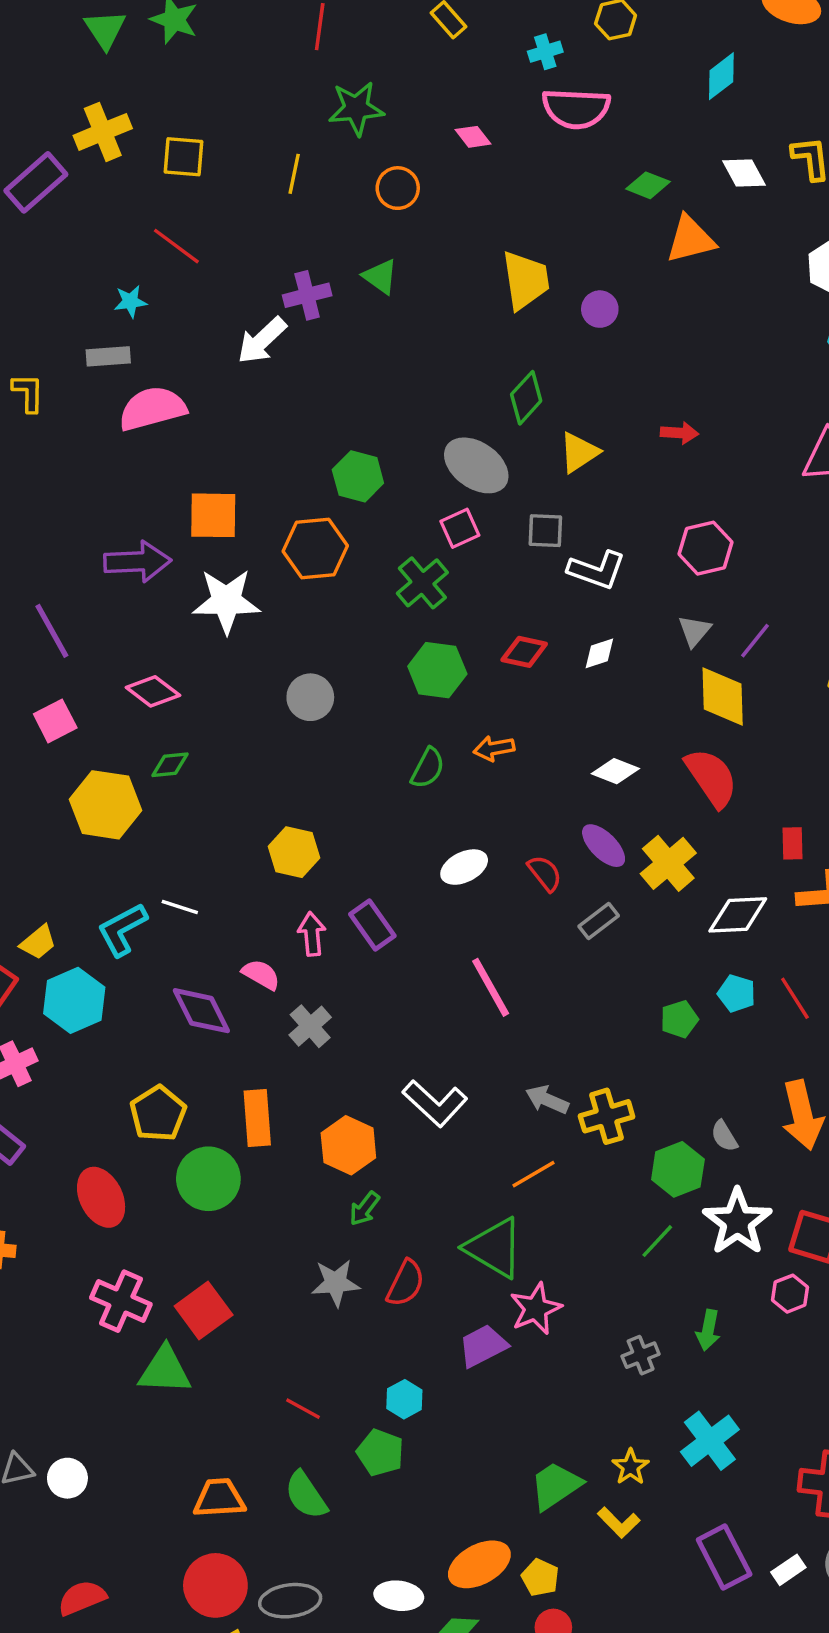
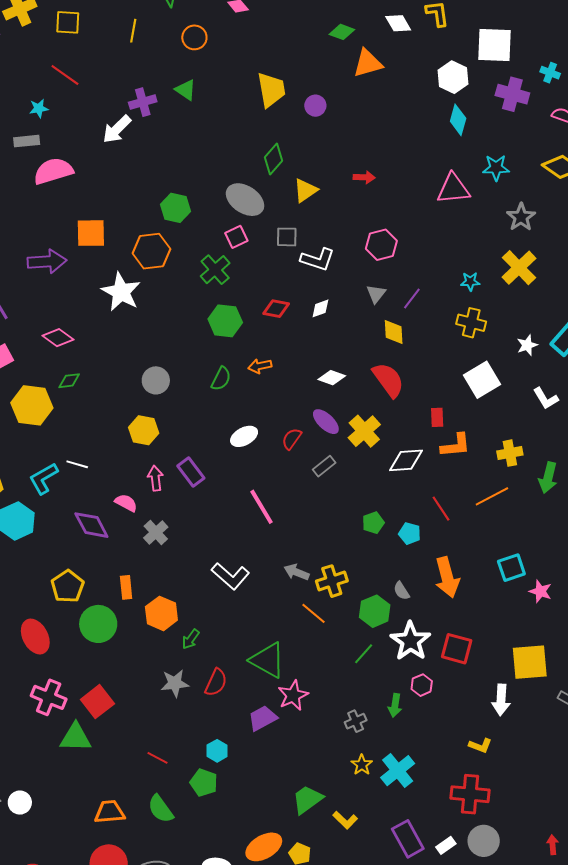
white star: (226, 601) -> (121, 292), moved, turned 30
yellow diamond: (723, 696) -> (394, 332), size x0.7
gray circle: (310, 697) -> (156, 380), moved
red semicircle: (545, 873) -> (292, 439), turned -105
cyan pentagon: (737, 993) -> (410, 533), moved
orange rectangle: (257, 1118) -> (126, 587), size x0.7
orange hexagon: (348, 1145) -> (161, 613), moved
orange line: (533, 1174) -> (313, 613), moved, turned 72
pink hexagon: (790, 1294) -> (422, 685), moved
yellow star: (631, 1467) -> (362, 765), moved

